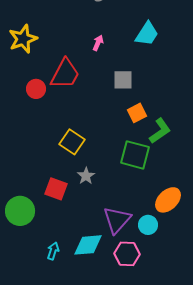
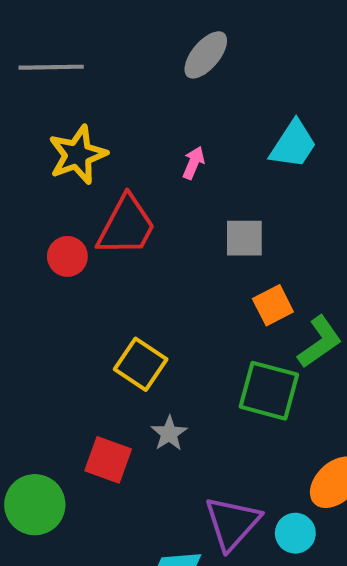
yellow star: (23, 39) -> (78, 155), moved

